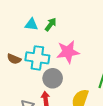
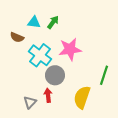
cyan cross: (37, 58) -> (40, 55), turned 30
brown semicircle: (14, 59) -> (17, 37), moved

